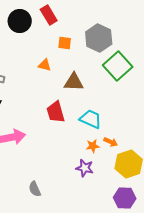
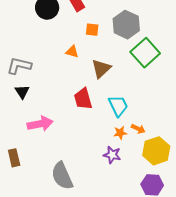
brown triangle: (74, 82) -> (101, 69), turned -45
cyan trapezoid: (91, 119) -> (118, 106), turned 40
gray semicircle: (35, 189) -> (62, 176), size x1.8

